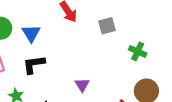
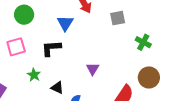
blue triangle: (31, 33) -> (65, 23), moved

